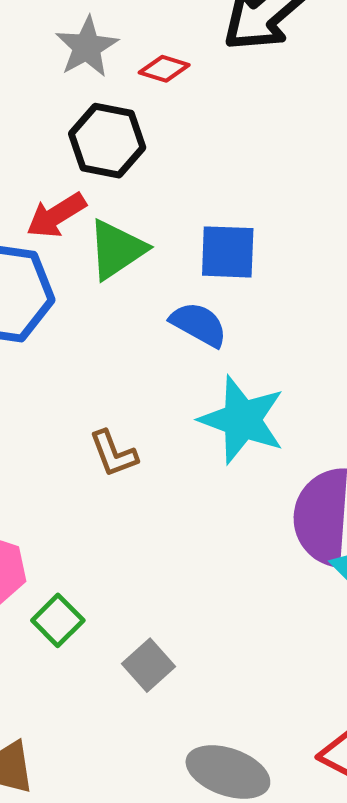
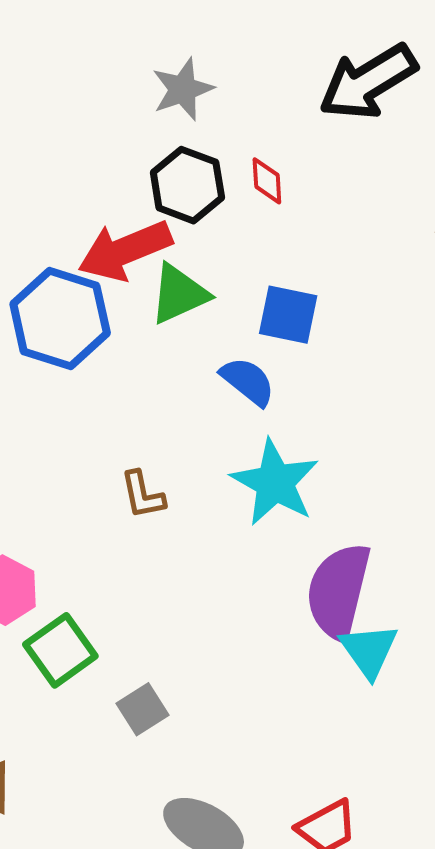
red diamond: (164, 69) -> (267, 181), moved, turned 60
red arrow: (56, 215) -> (125, 250), size x1.5
green square: (58, 620) -> (60, 650), size x1.4

